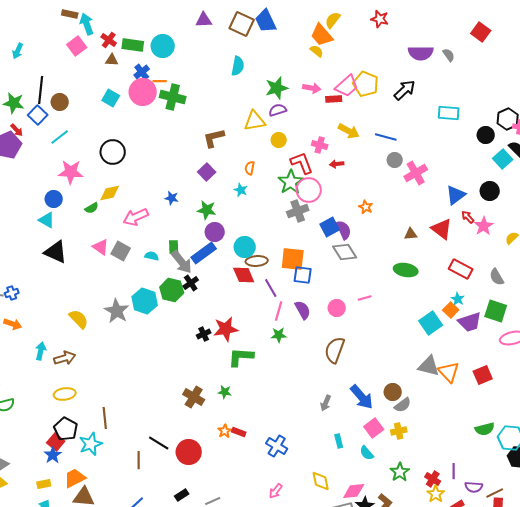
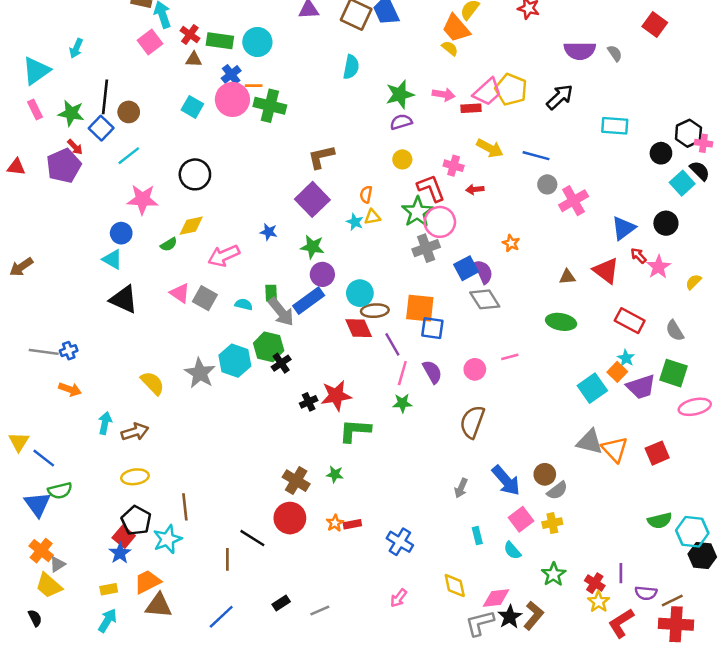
yellow triangle: (255, 121) -> (372, 217), moved, size x0.6
purple square: (207, 172) -> (312, 199), size x1.5
black cross: (191, 283) -> (281, 363), moved
red rectangle: (239, 432) -> (352, 524), turned -32
red circle: (189, 452) -> (290, 518), moved

